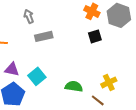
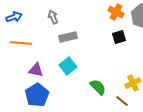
cyan square: (37, 76) -> (68, 66), moved
green semicircle: (74, 86) -> (98, 87), turned 36

